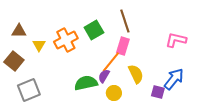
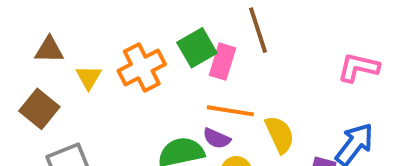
pink rectangle: (123, 46) -> (223, 62), moved
orange line: (111, 62) -> (230, 111), turned 60
purple semicircle: (104, 76) -> (217, 138), turned -96

